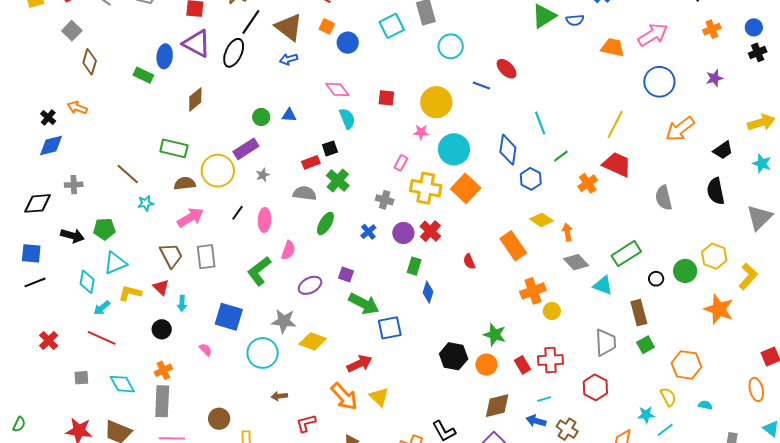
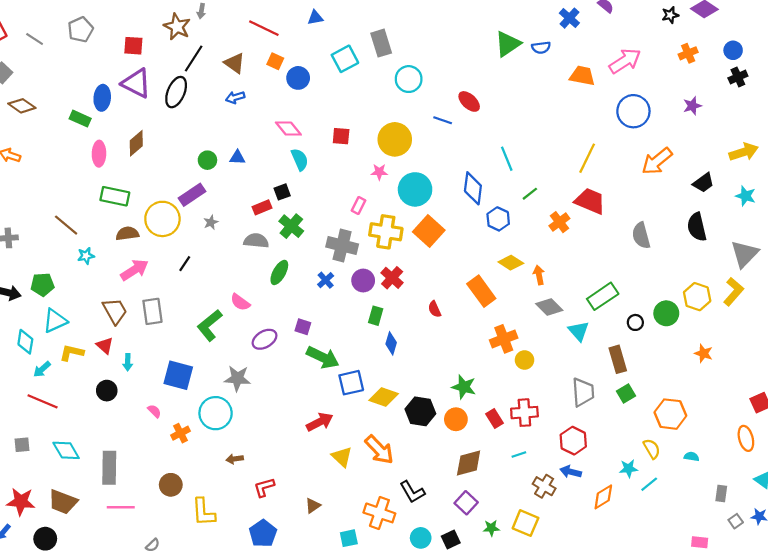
brown triangle: (289, 27) -> (235, 63), size x0.7
brown diamond: (90, 62) -> (22, 106), turned -70
gray cross: (385, 200) -> (342, 246), size x1.6
pink ellipse: (264, 220) -> (99, 154), moved
pink semicircle: (288, 250) -> (240, 302), turned 108
yellow L-shape: (748, 276) -> (733, 292), moved
cyan triangle: (603, 285) -> (579, 331), turned 30
orange star: (719, 309) -> (704, 353), size x0.6
yellow diamond: (313, 341) -> (384, 397), moved
orange cross: (163, 370) -> (181, 433), moved
orange arrow: (344, 397) -> (379, 450), moved
blue arrow: (536, 421) -> (571, 472), moved

